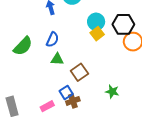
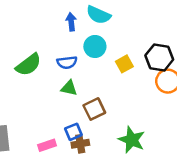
cyan circle: (96, 22) -> (95, 46), moved
blue semicircle: (52, 40) -> (67, 62), turned 49
green star: (112, 92) -> (132, 140), size x1.5

